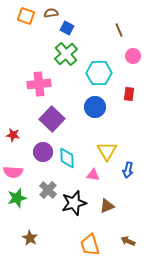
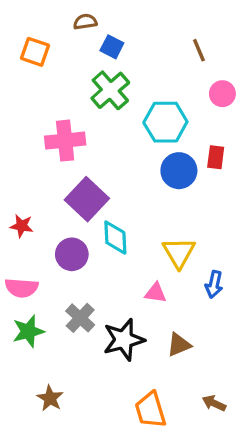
orange square: (26, 16) -> (35, 52), moved
blue circle: (95, 107) -> (179, 171), moved
cyan diamond: (67, 158) -> (115, 238), moved

